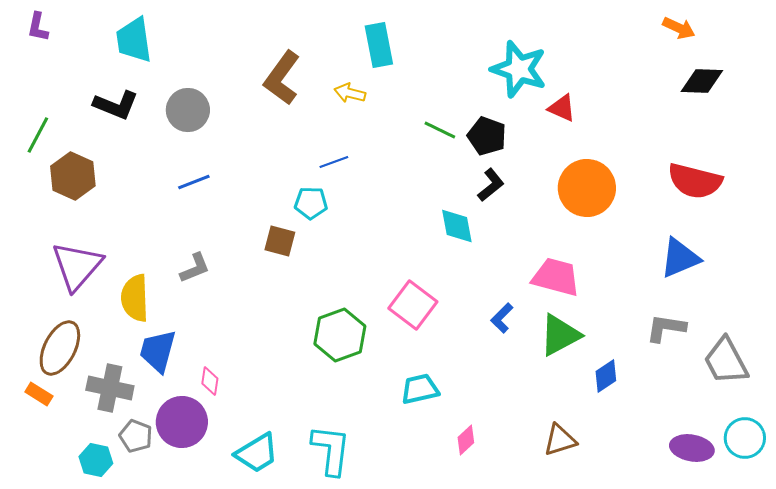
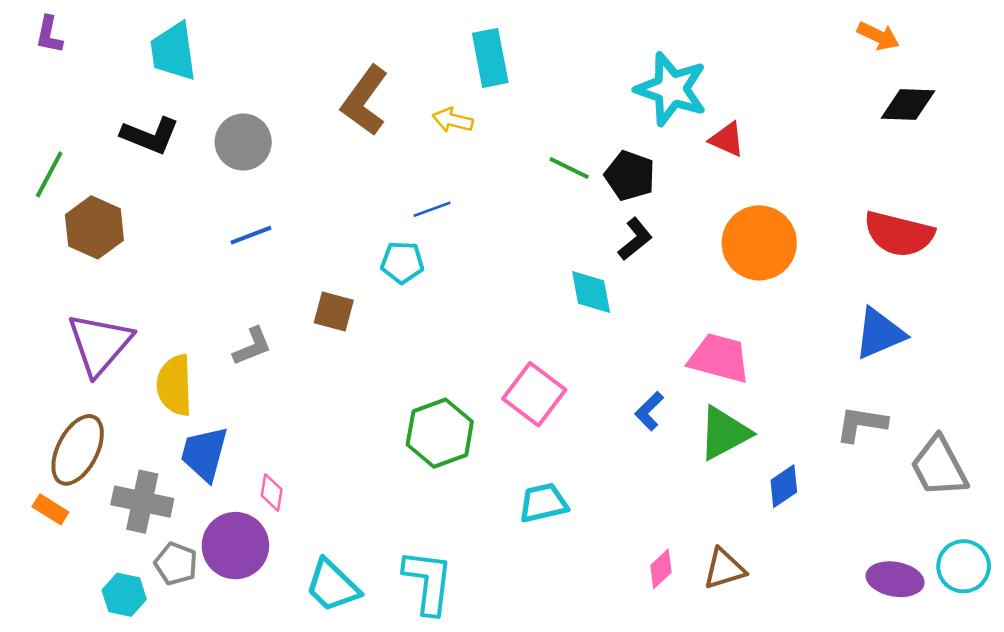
brown square: (280, 241) -> (334, 311), moved
pink diamond: (466, 440) -> (661, 569), moved
cyan trapezoid: (257, 453) -> (332, 586), turned 75

